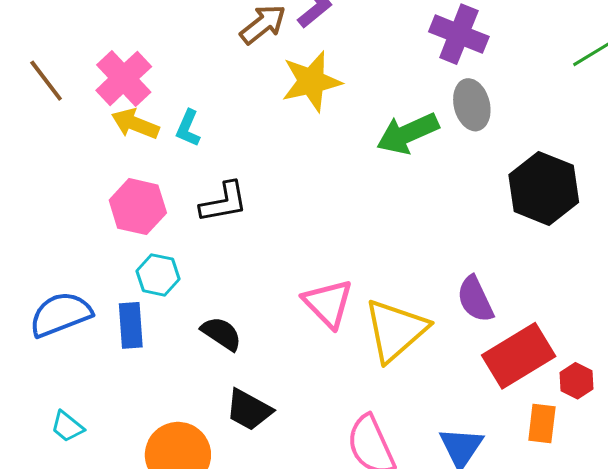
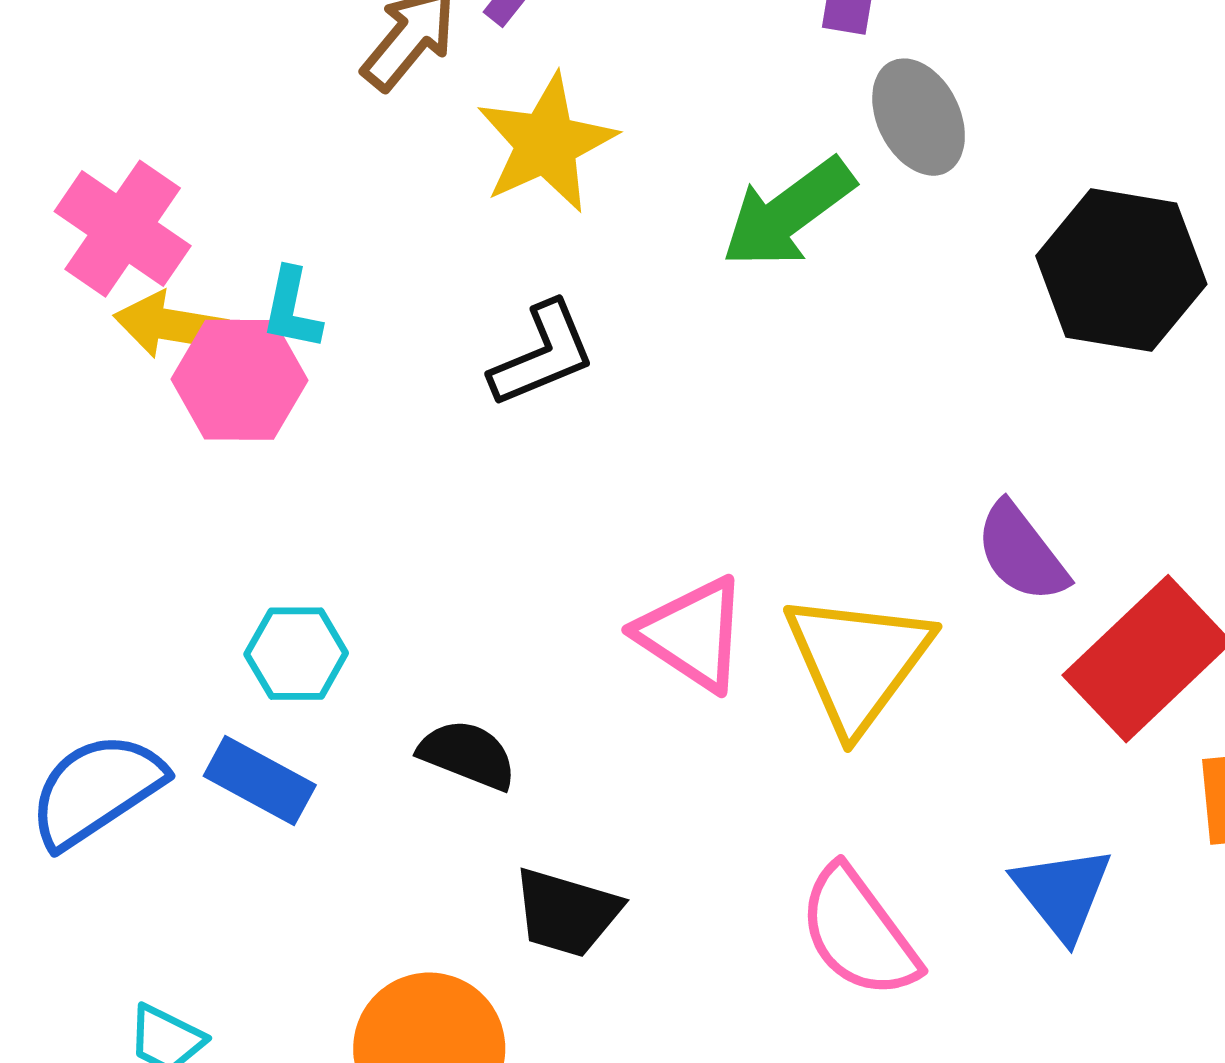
black L-shape: (224, 202) -> (542, 355), moved
pink hexagon: (138, 207) -> (239, 380), moved
blue rectangle: (131, 325) -> (260, 781), turned -45

